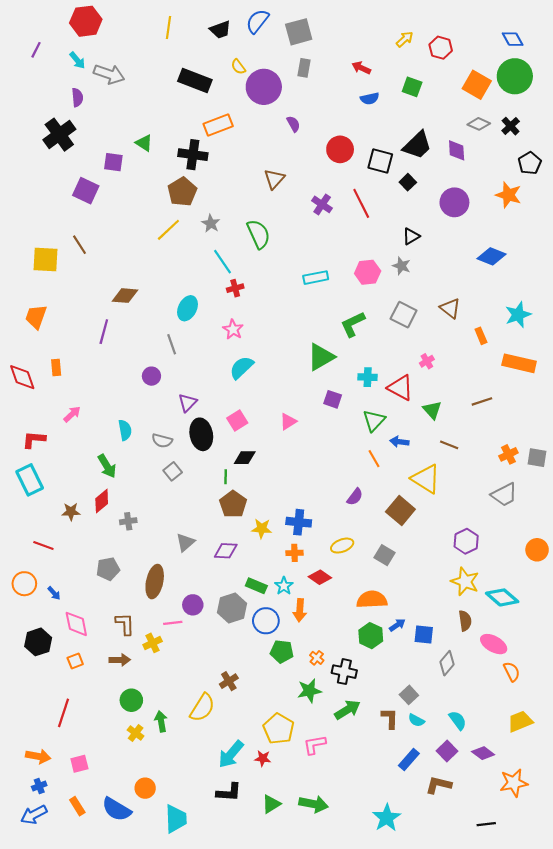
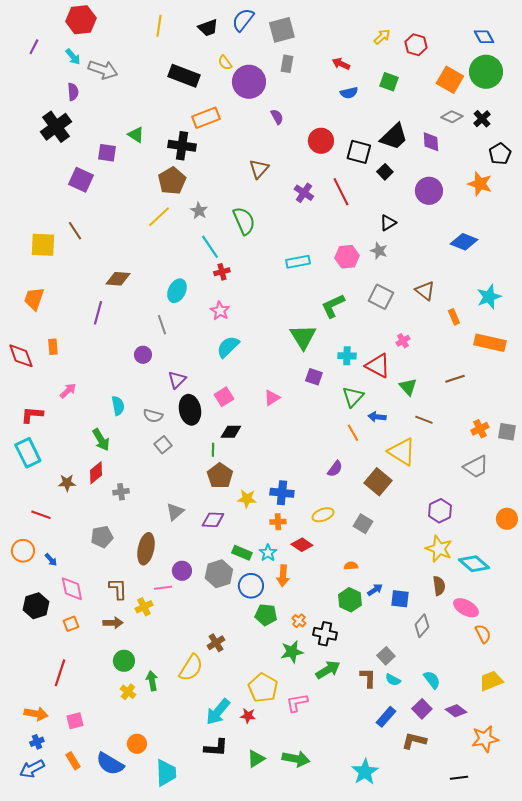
green triangle: (321, 357) -> (303, 337), turned -32
orange semicircle: (372, 600) -> (351, 566), size x0.5

